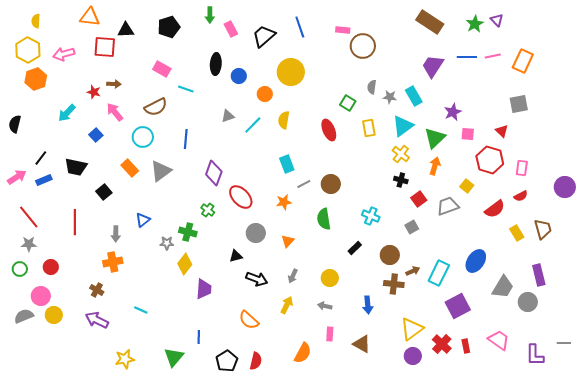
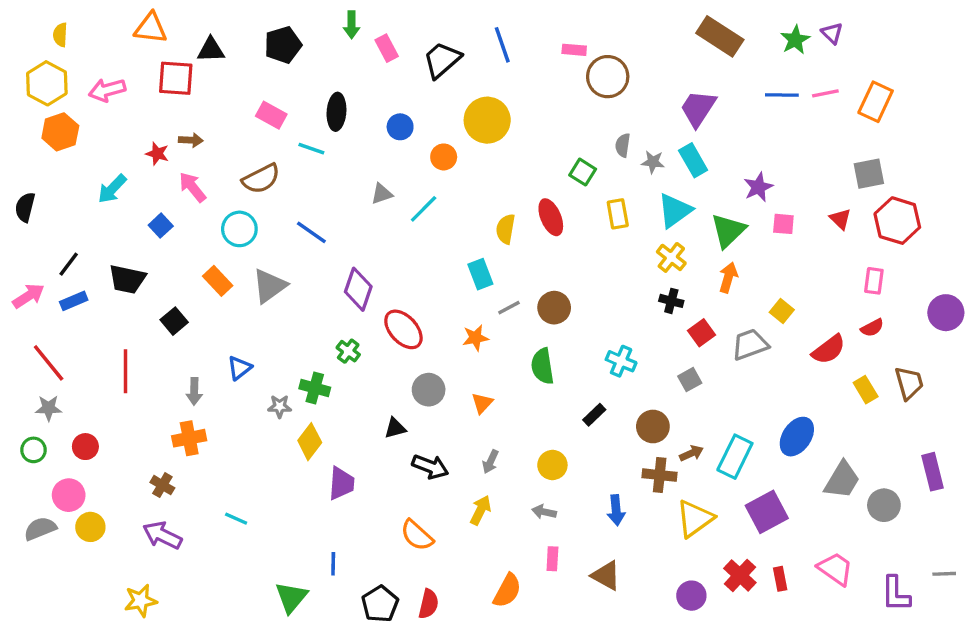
black ellipse: (216, 64) -> (336, 112), moved
purple trapezoid: (433, 66) -> (698, 108), moved
yellow semicircle: (284, 120) -> (506, 229), moved
blue line: (186, 139) -> (311, 232), turned -60
red hexagon: (490, 160) -> (897, 221), moved
purple rectangle: (539, 275) -> (932, 472), moved
yellow triangle: (412, 329) -> (695, 519), moved
yellow star: (125, 359) -> (141, 601), moved

